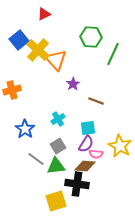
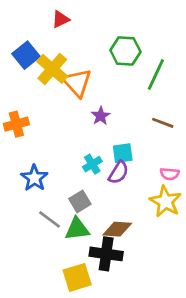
brown line: (96, 101) -> (163, 123), moved
cyan cross: (58, 119) -> (92, 164), moved
cyan square: (88, 128) -> (123, 153), moved
purple semicircle: (86, 144) -> (119, 172), moved
pink semicircle: (96, 154) -> (170, 174), moved

